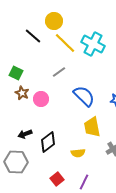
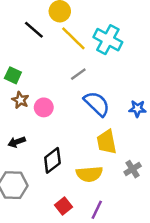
gray line: (59, 72) -> (78, 74), moved
black arrow: (25, 134) -> (17, 142), moved
yellow semicircle: (78, 153) -> (89, 174), size x1.5

